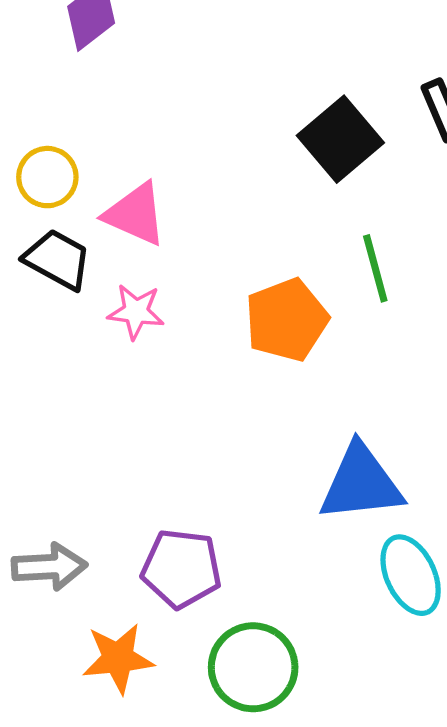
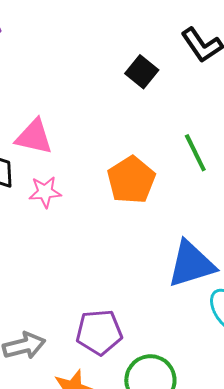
black square: (340, 139) -> (142, 72), size x0.7
green line: (375, 268) -> (195, 153), moved

